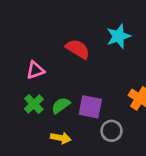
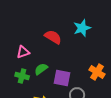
green cross: (34, 104) -> (22, 76), turned -32
green semicircle: (61, 105) -> (41, 69), moved

